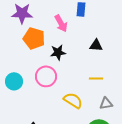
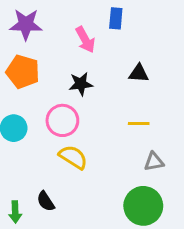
orange pentagon: (34, 38) -> (23, 72), moved
yellow semicircle: (73, 100) -> (73, 157), moved

